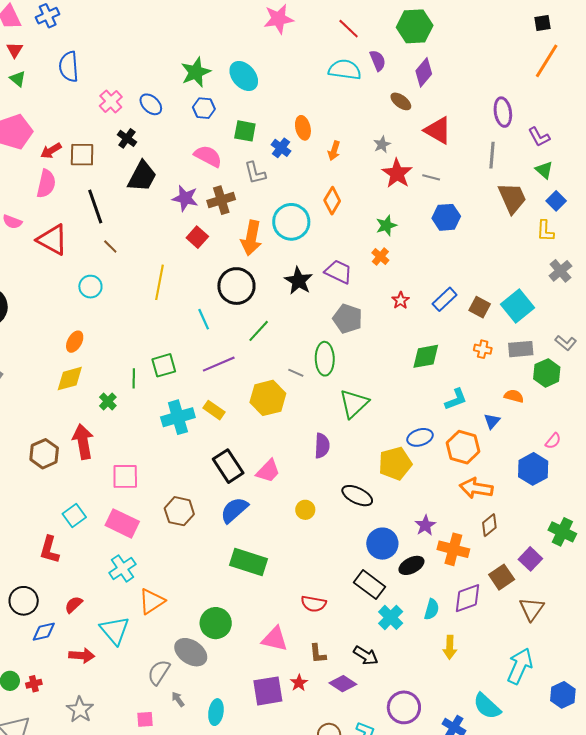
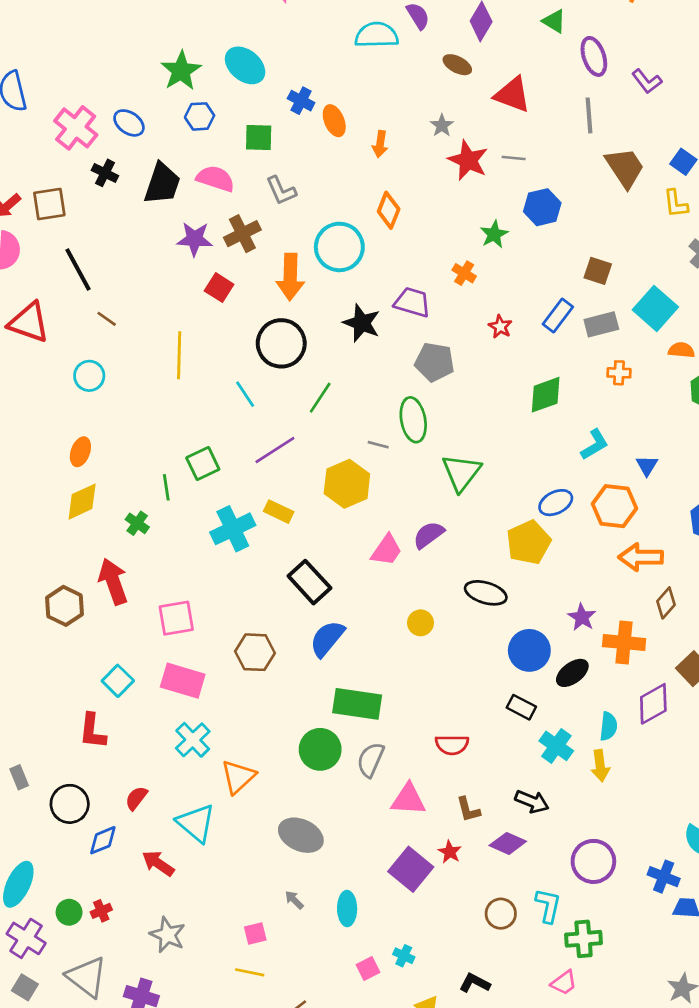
pink cross: (111, 101) -> (76, 128), size x1.4
blue cross: (281, 148) -> (301, 101), moved
green triangle: (544, 170) -> (554, 21), moved
black trapezoid: (142, 176) -> (162, 184), moved
green star: (386, 225) -> (494, 234), moved
brown square: (480, 307) -> (598, 271), moved
gray rectangle: (521, 349) -> (601, 324), moved
orange semicircle: (514, 396) -> (681, 350), moved
purple semicircle: (322, 446) -> (429, 535), turned -120
pink trapezoid: (268, 471) -> (387, 550), moved
black rectangle: (370, 585) -> (521, 707), size x0.7
green circle: (216, 623) -> (320, 749), moved
yellow arrow: (450, 647) -> (600, 766), moved
red arrow: (82, 656) -> (158, 863), turned -140
gray semicircle: (159, 672) -> (371, 760), moved
purple square: (268, 691) -> (411, 869), turned -32

